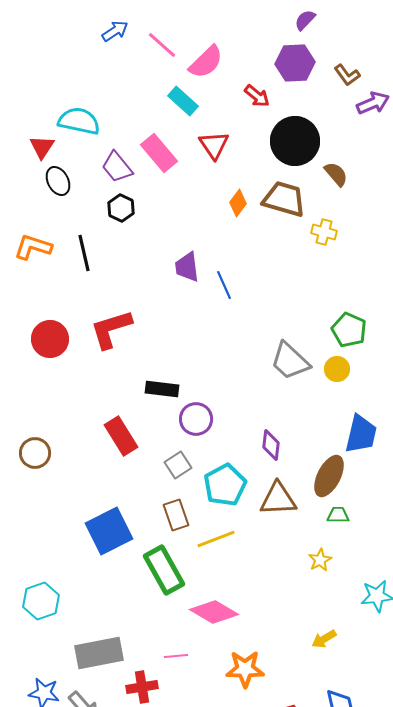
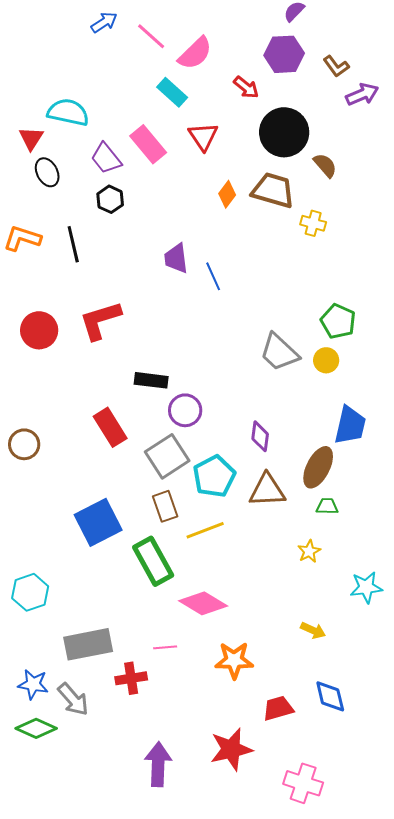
gray square: (178, 465) -> (167, 456), size x1.6
yellow arrow: (324, 639) -> (313, 630), turned -125

